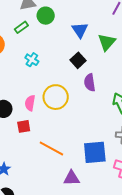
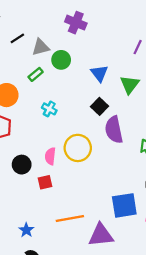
purple semicircle: (90, 83) -> (114, 130), size x1.4
orange line: (51, 148) -> (70, 219), moved, turned -35
purple triangle: (72, 178) -> (101, 235), size x1.4

